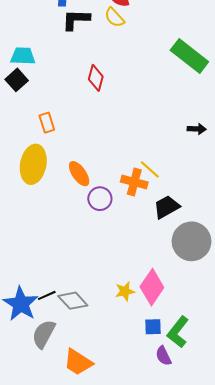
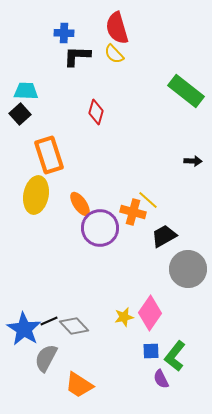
orange rectangle: (47, 123) -> (49, 155), size x1.8
purple circle: (100, 199) -> (100, 228), size x1.6

